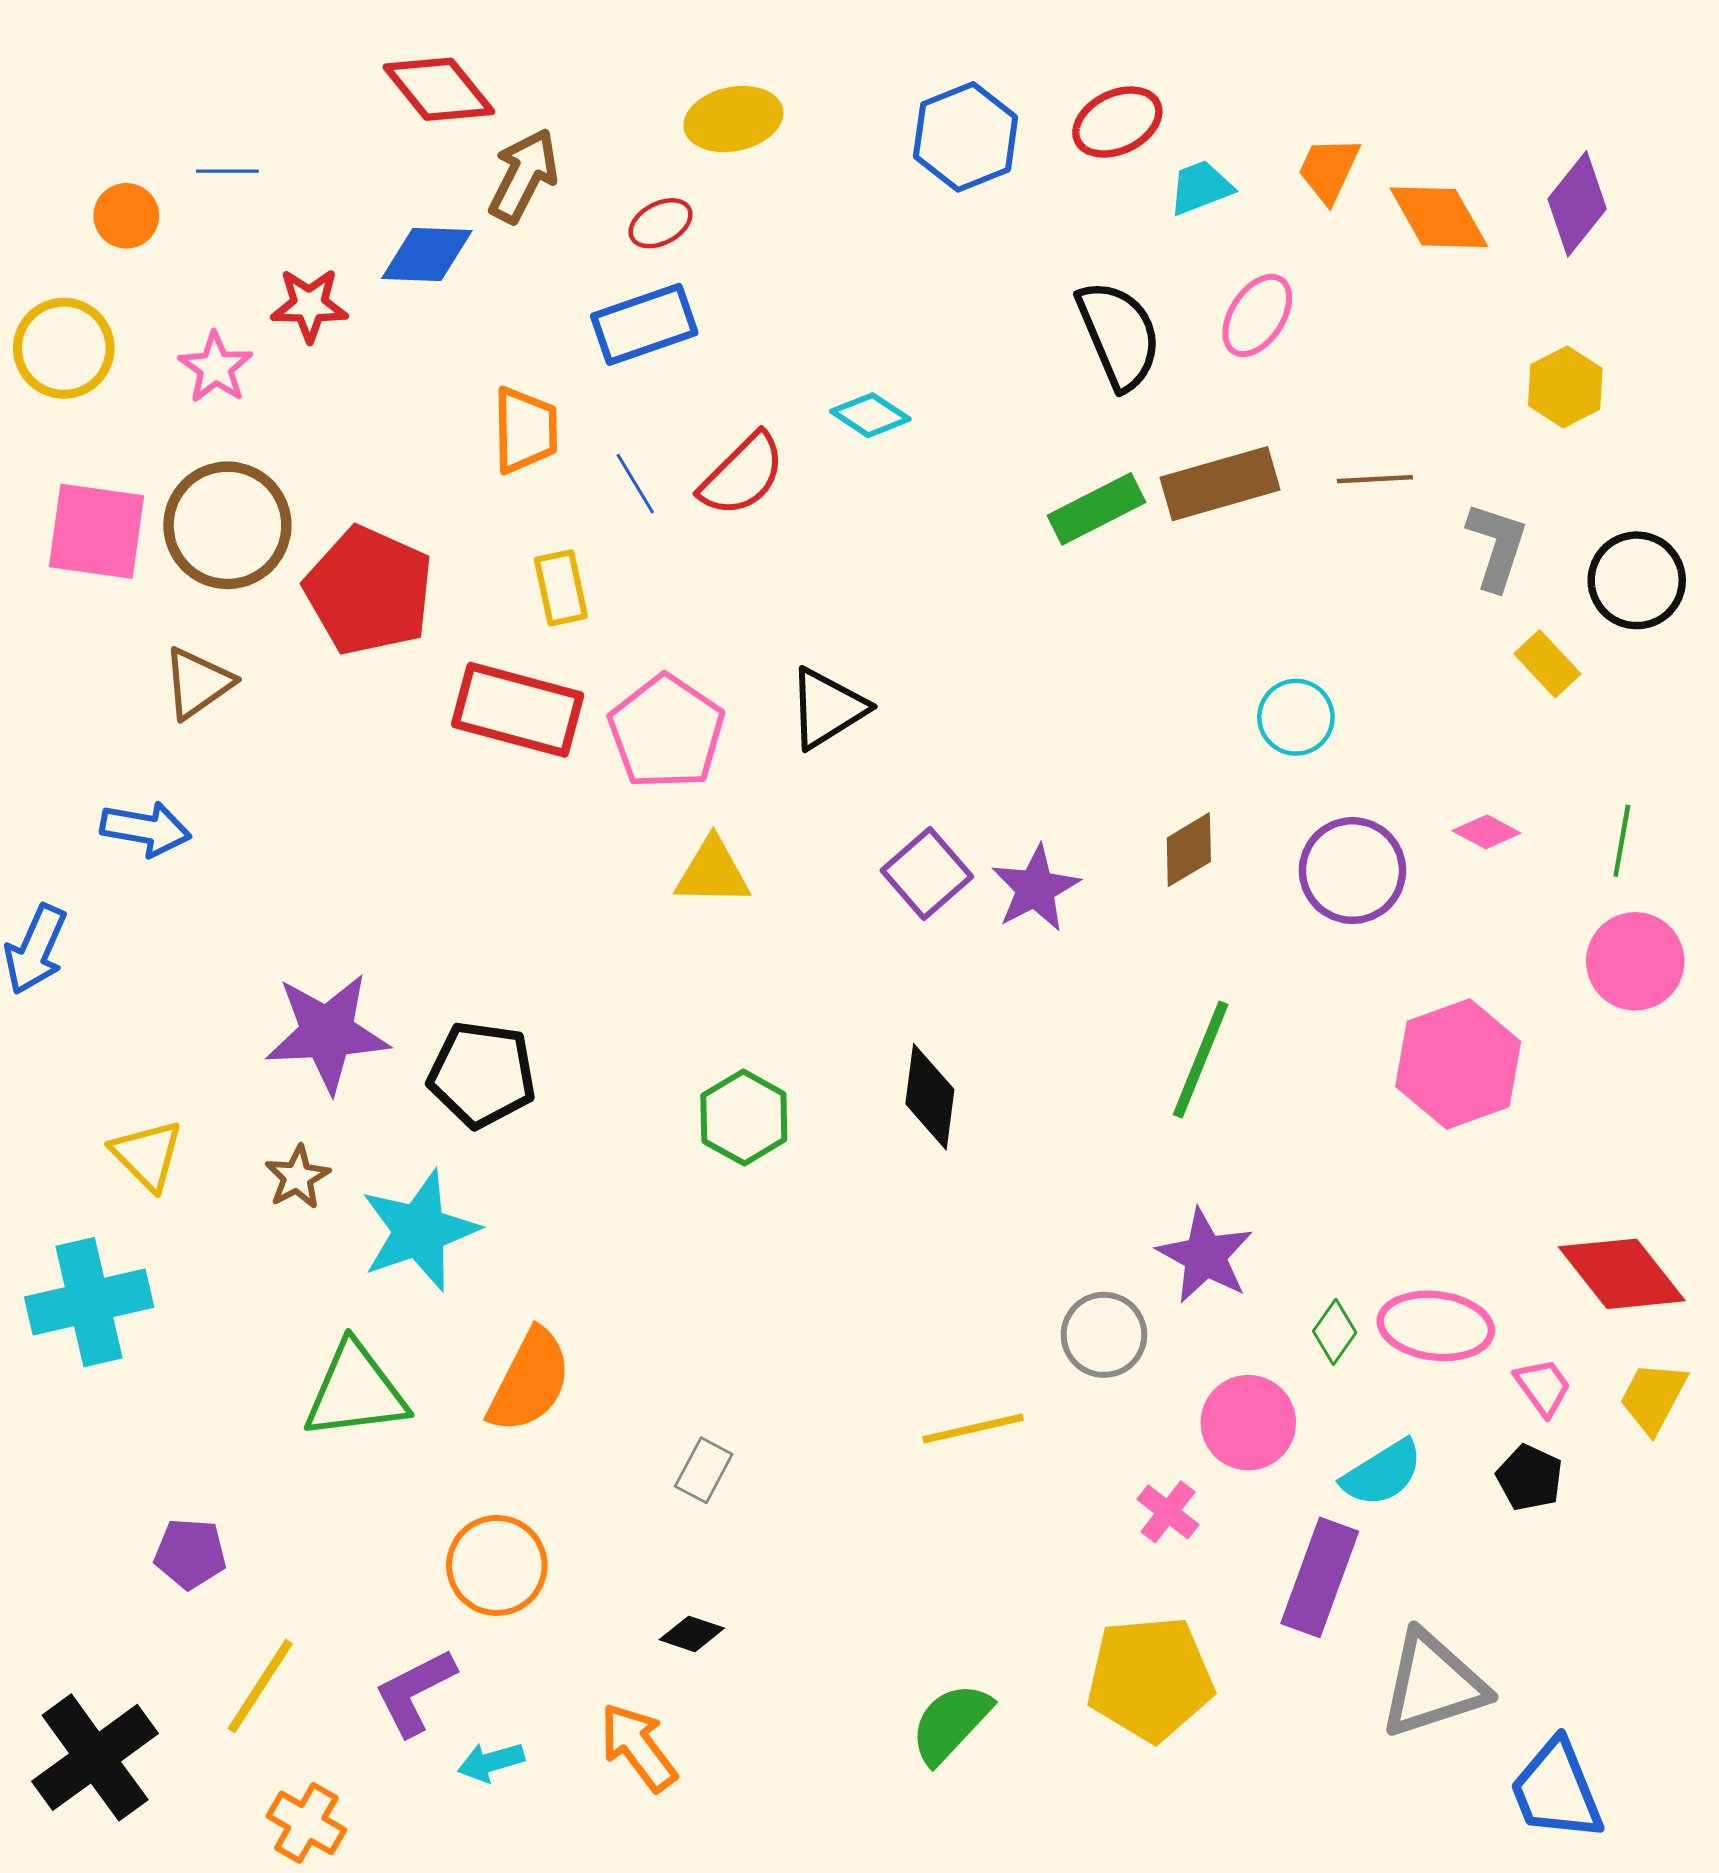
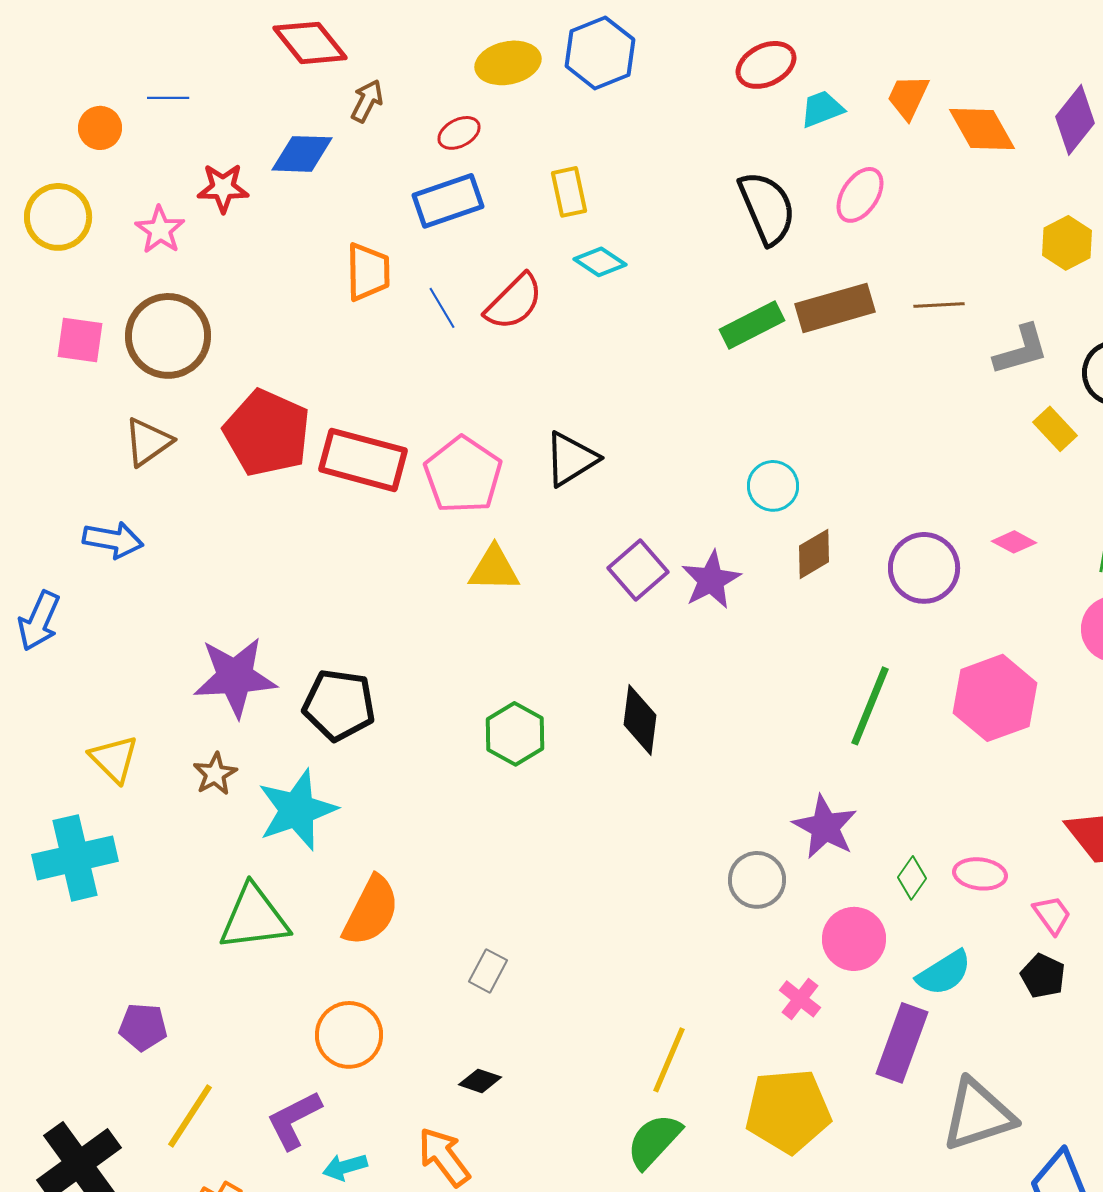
blue hexagon: (966, 137) -> (600, 53), moved
brown arrow: (524, 176) -> (367, 101), size x0.7
pink square: (97, 531) -> (80, 340), size x0.7
gray L-shape: (1497, 546) -> (1021, 350), turned 56
yellow rectangle: (561, 588) -> (569, 192), moved
red pentagon: (369, 591) -> (267, 433), moved
cyan circle: (1296, 717) -> (773, 486), moved
green line: (1201, 1060) -> (870, 706), moved
pink ellipse: (1436, 1326) -> (980, 874), size x0.7
yellow line: (973, 1429) -> (669, 1060), moved, turned -54

